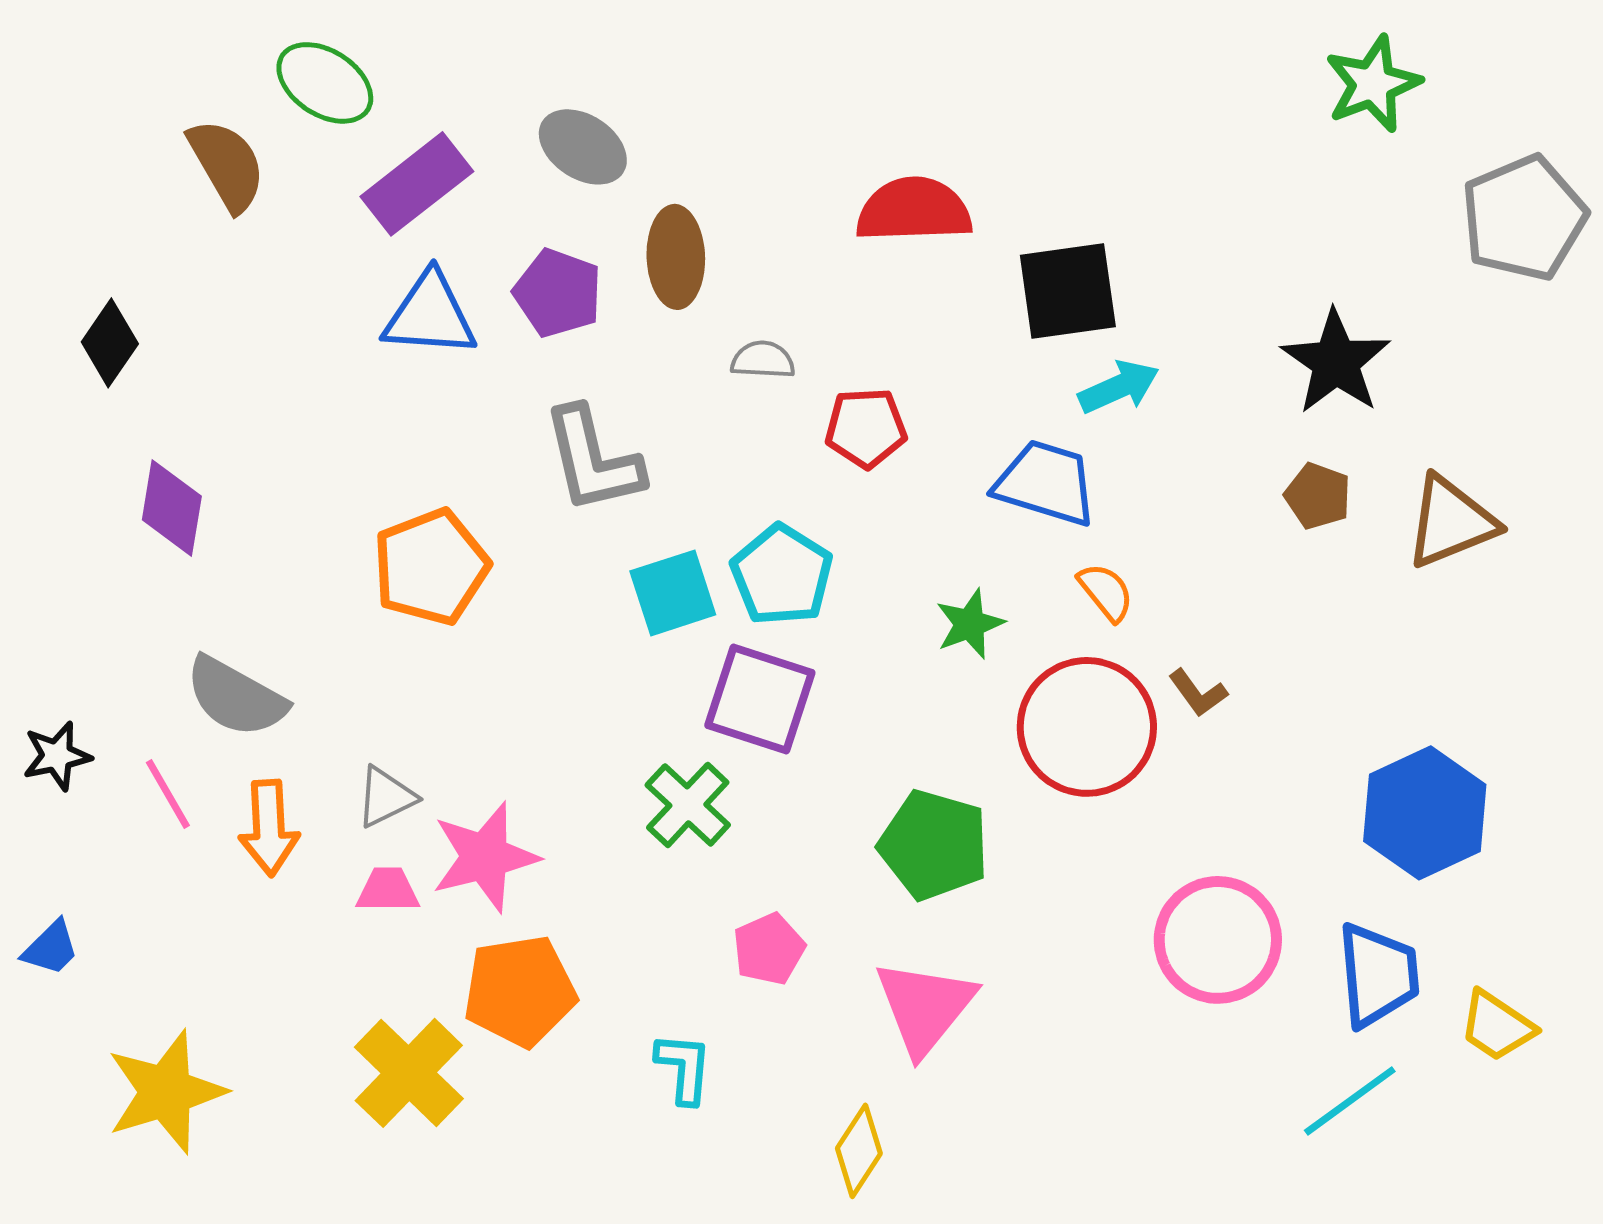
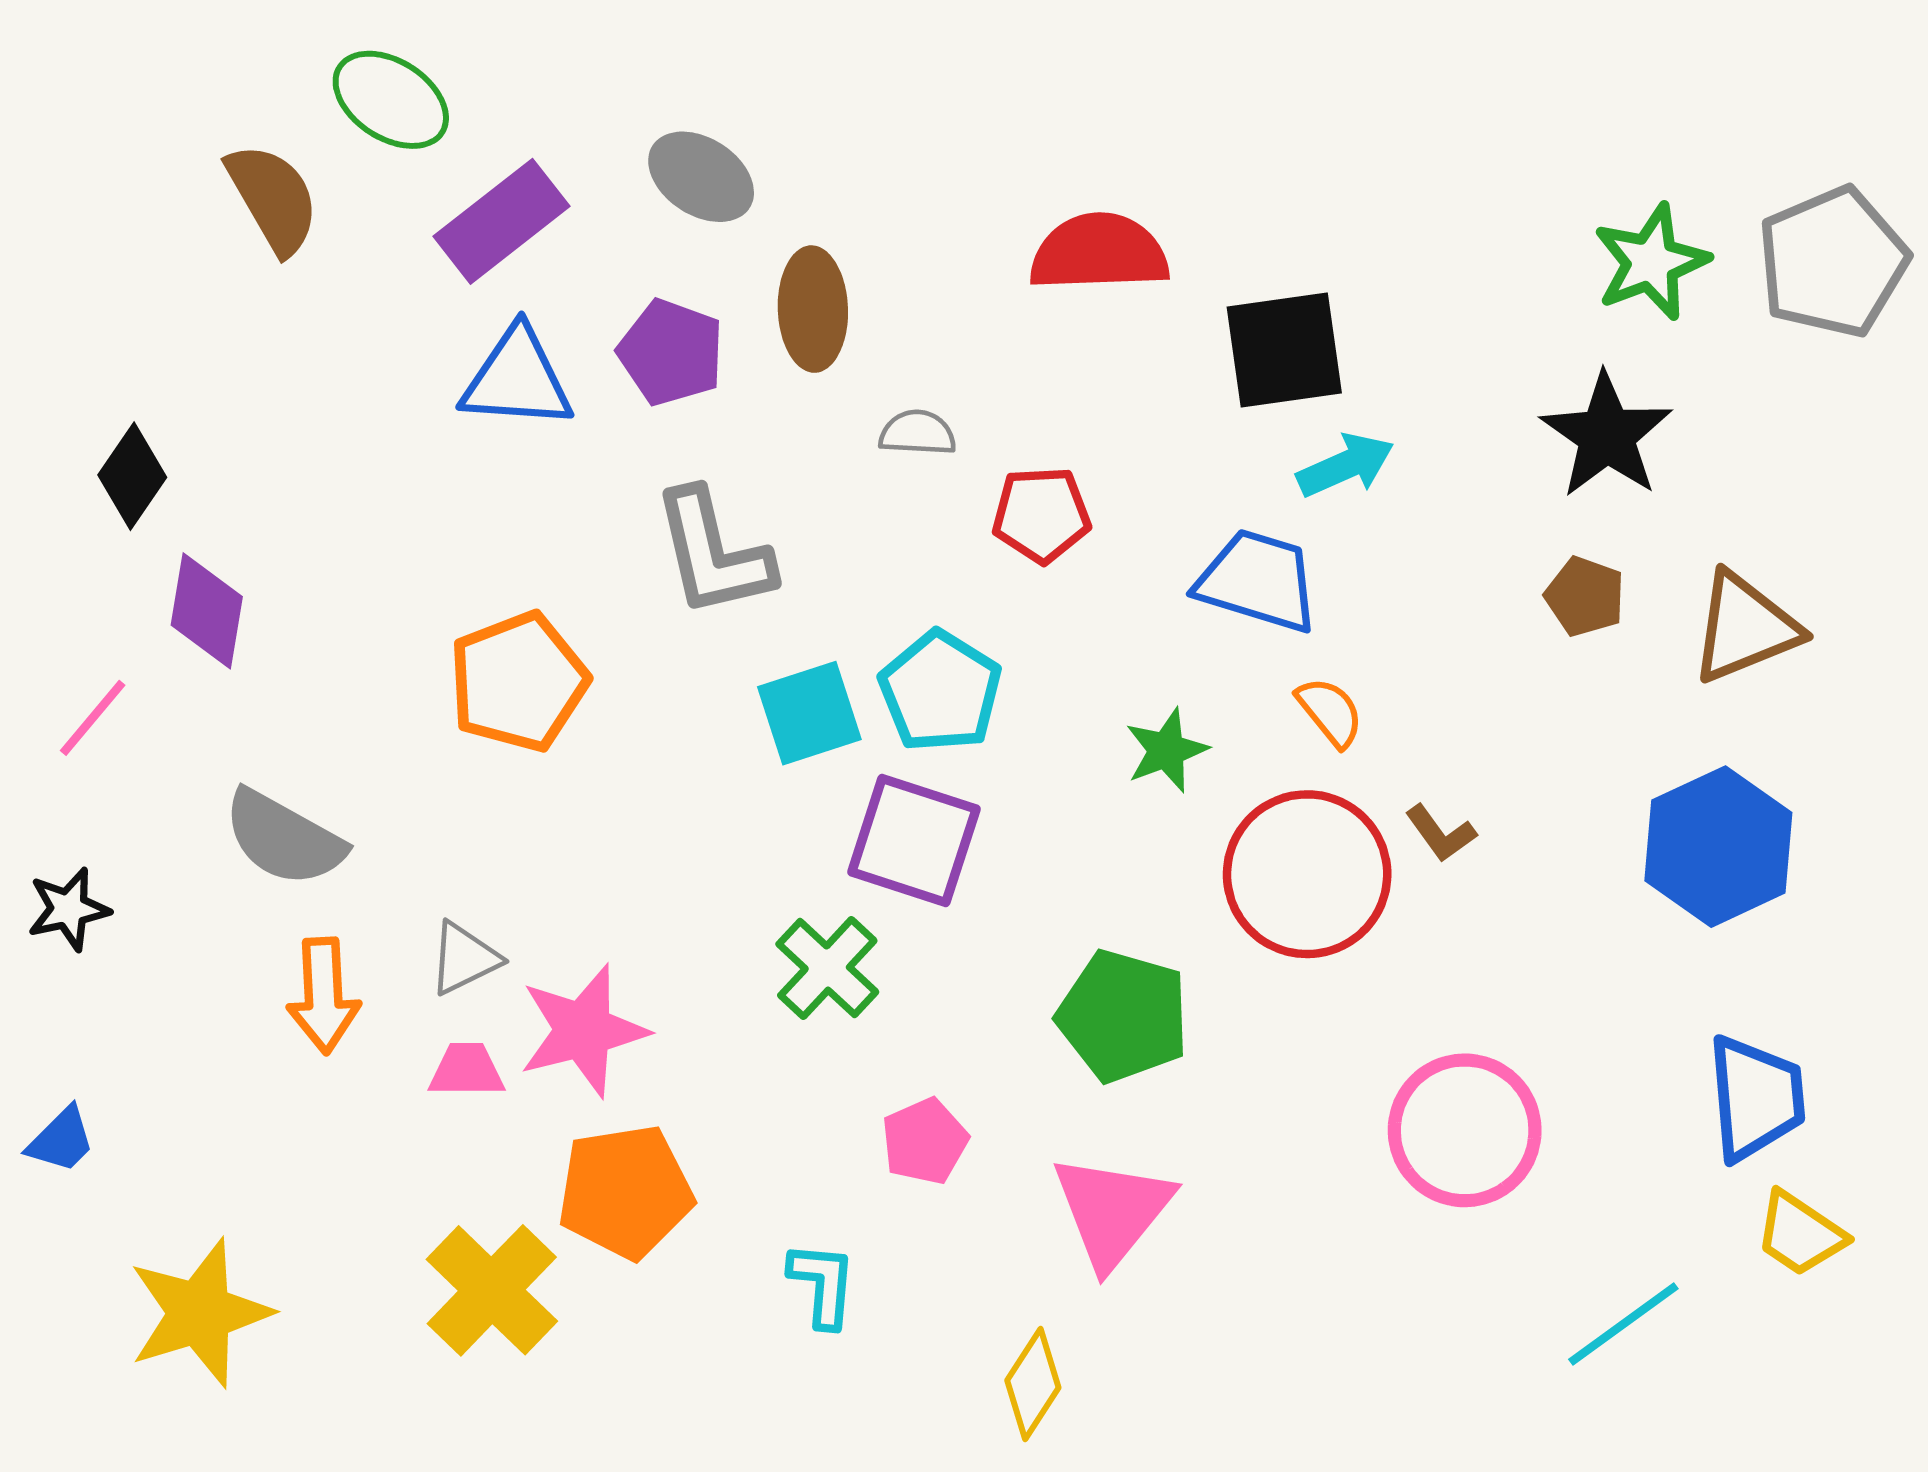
green star: (1373, 84) -> (1651, 262), moved
black diamond: (110, 343) -> (132, 476), moved
pink line: (168, 794) -> (93, 718), moved, turned 70
blue hexagon: (1425, 813) -> (1718, 847), moved
blue trapezoid: (1378, 975) -> (1756, 1098), moved

